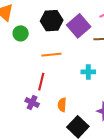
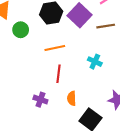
cyan cross: (88, 72) -> (95, 62), turned 32
red line: (41, 82) -> (59, 74), moved

